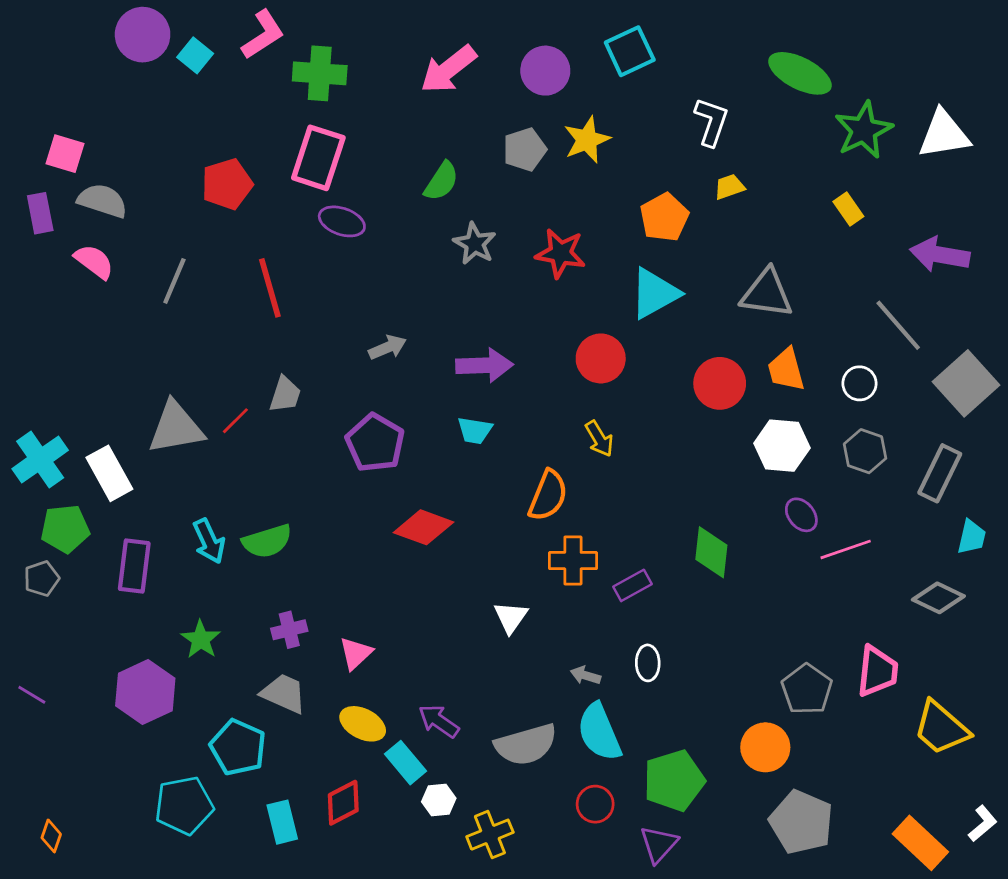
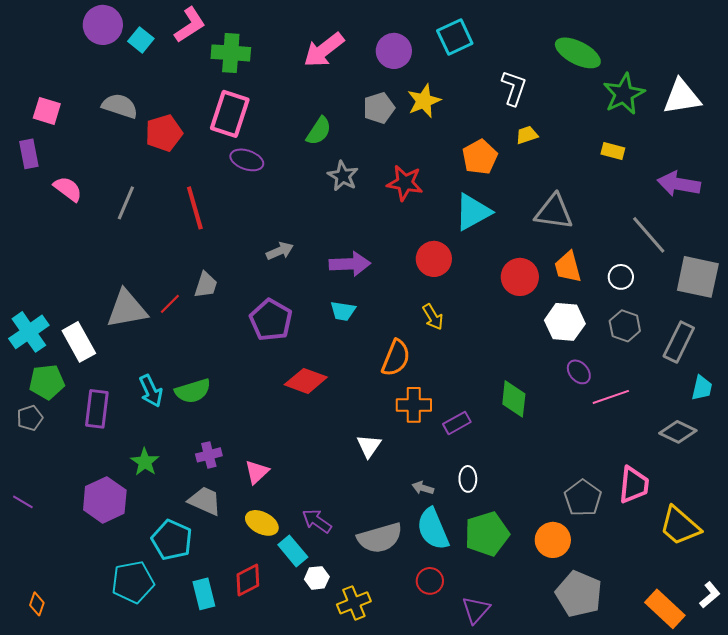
gray semicircle: (102, 201) -> (120, 106), moved
yellow rectangle: (848, 209) -> (613, 151), turned -40
gray square: (966, 383) -> (698, 277), turned -36
green pentagon: (674, 781) -> (487, 534), moved

